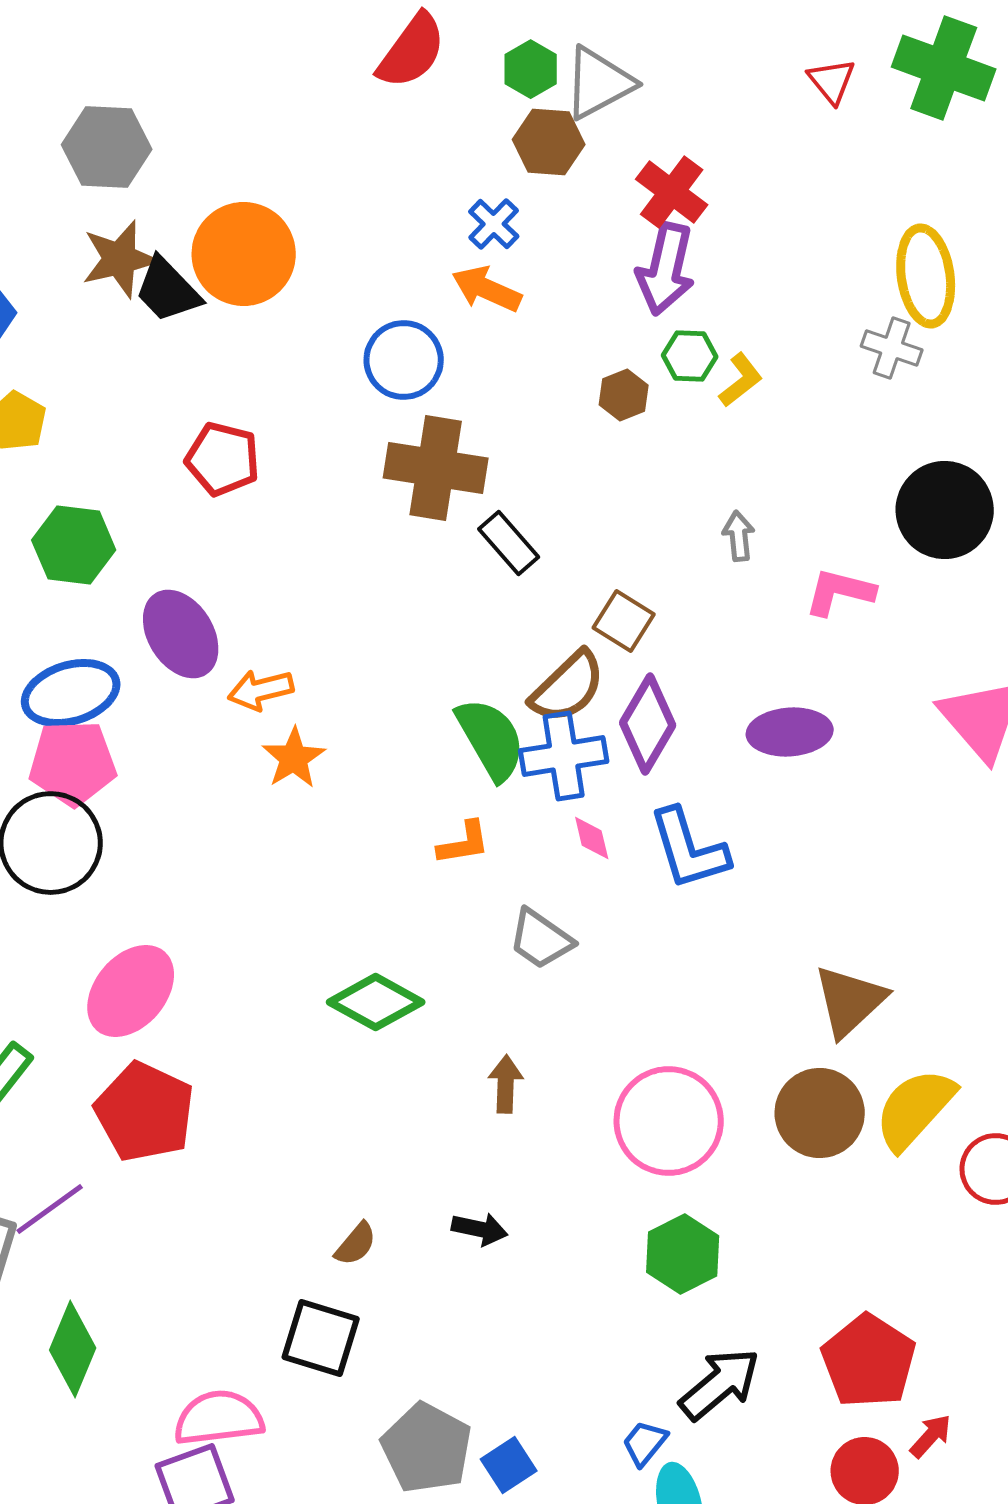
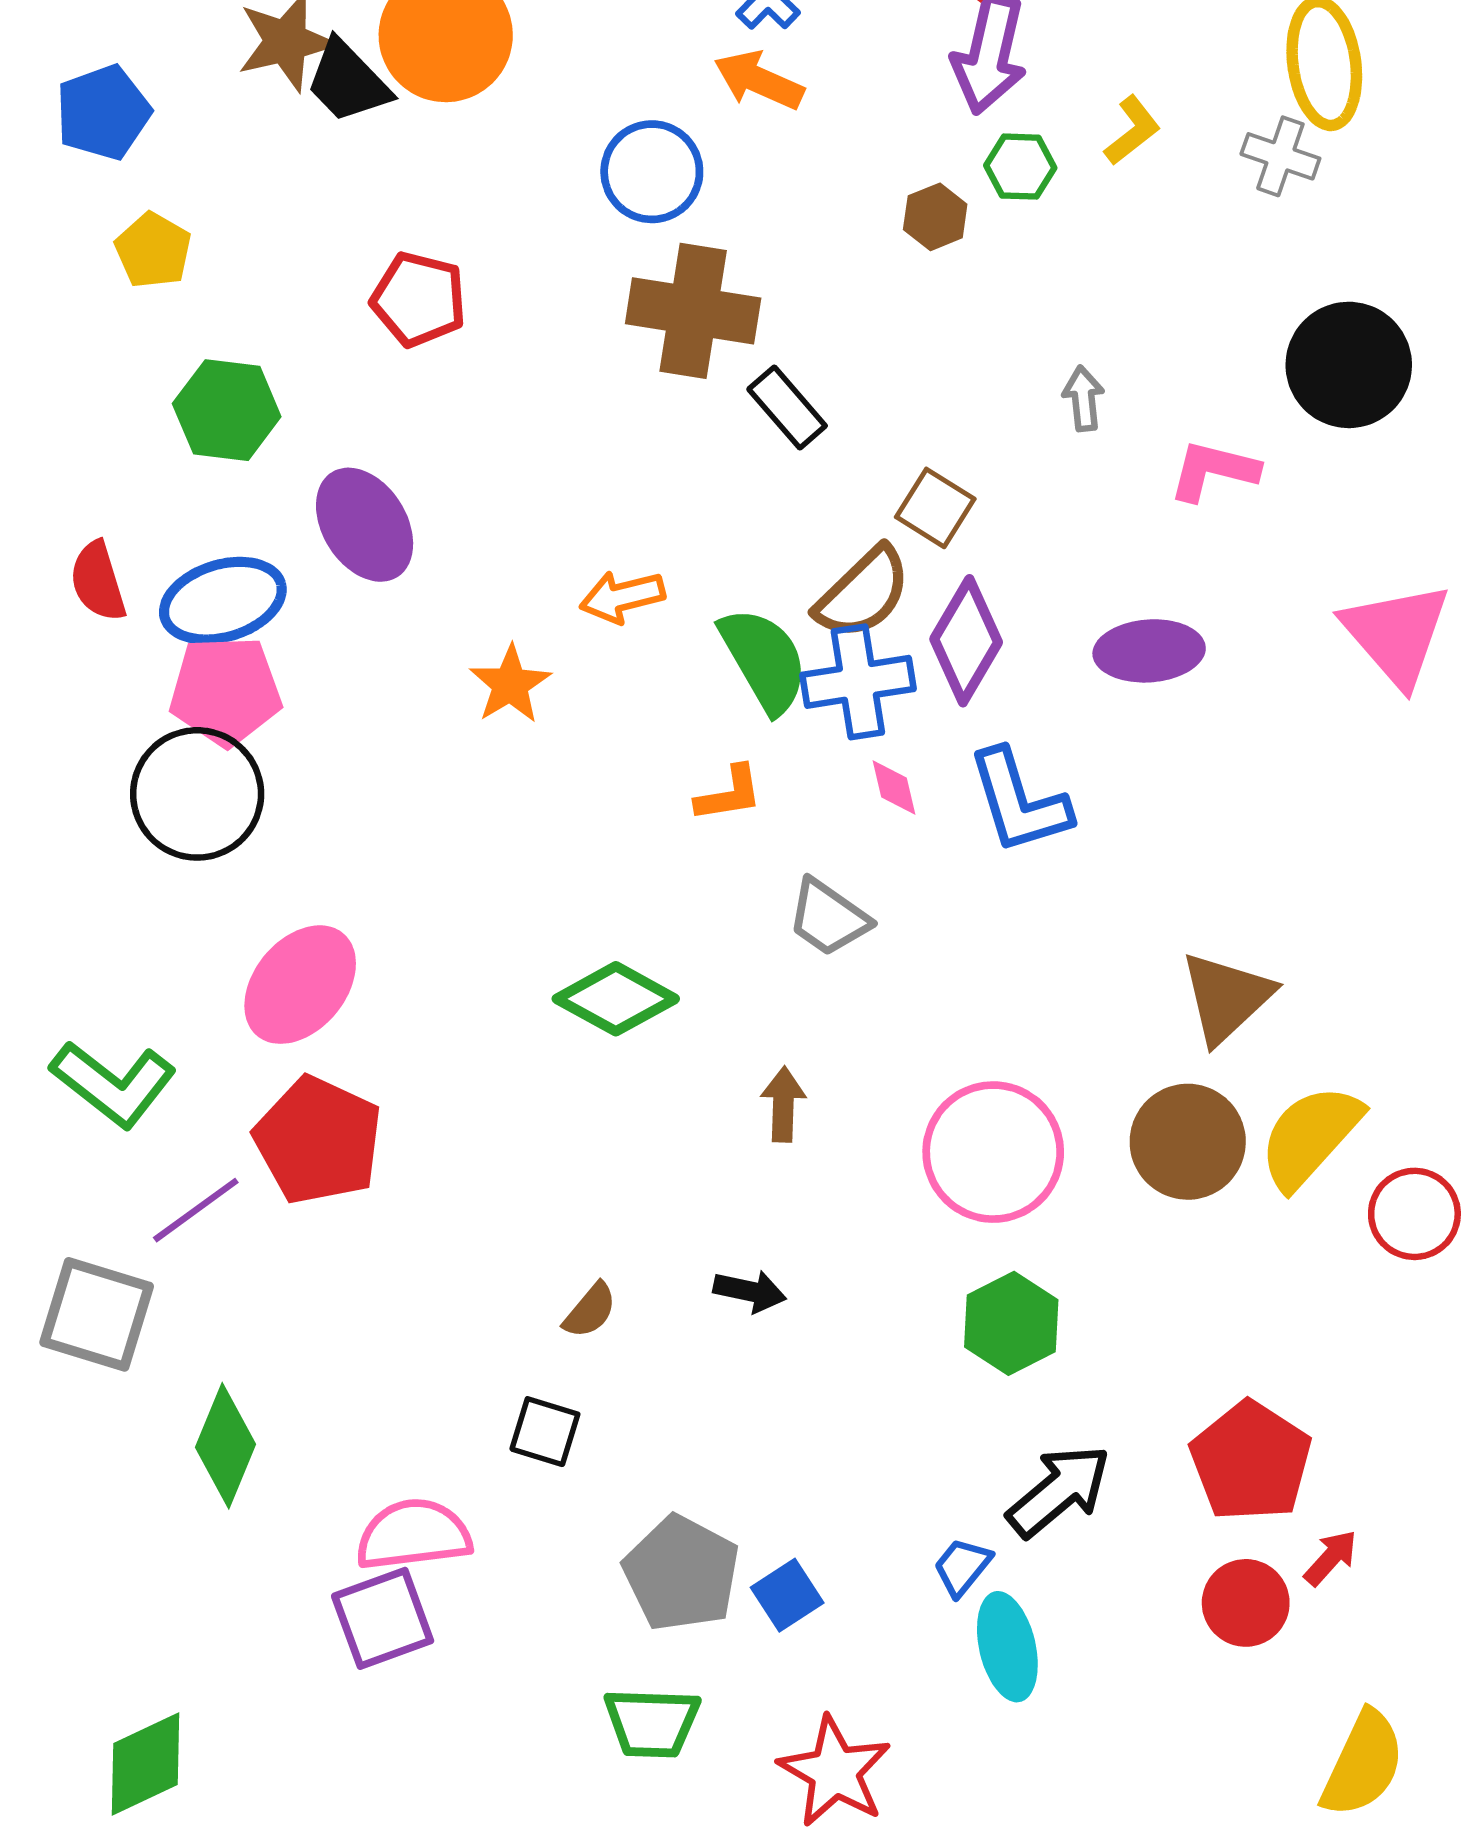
yellow L-shape: (741, 380) -> (1132, 131), moved
orange arrow: (261, 690) -> (622, 597), moved
purple line: (50, 1209) -> (196, 1210), moved
black square: (321, 1338) -> (545, 1432), size x0.7

